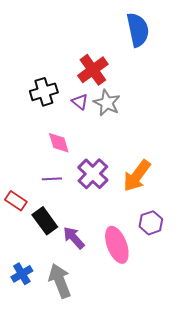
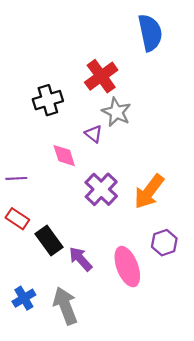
purple triangle: (80, 102) -> (94, 134), moved
purple line: (52, 179) -> (16, 178), moved

